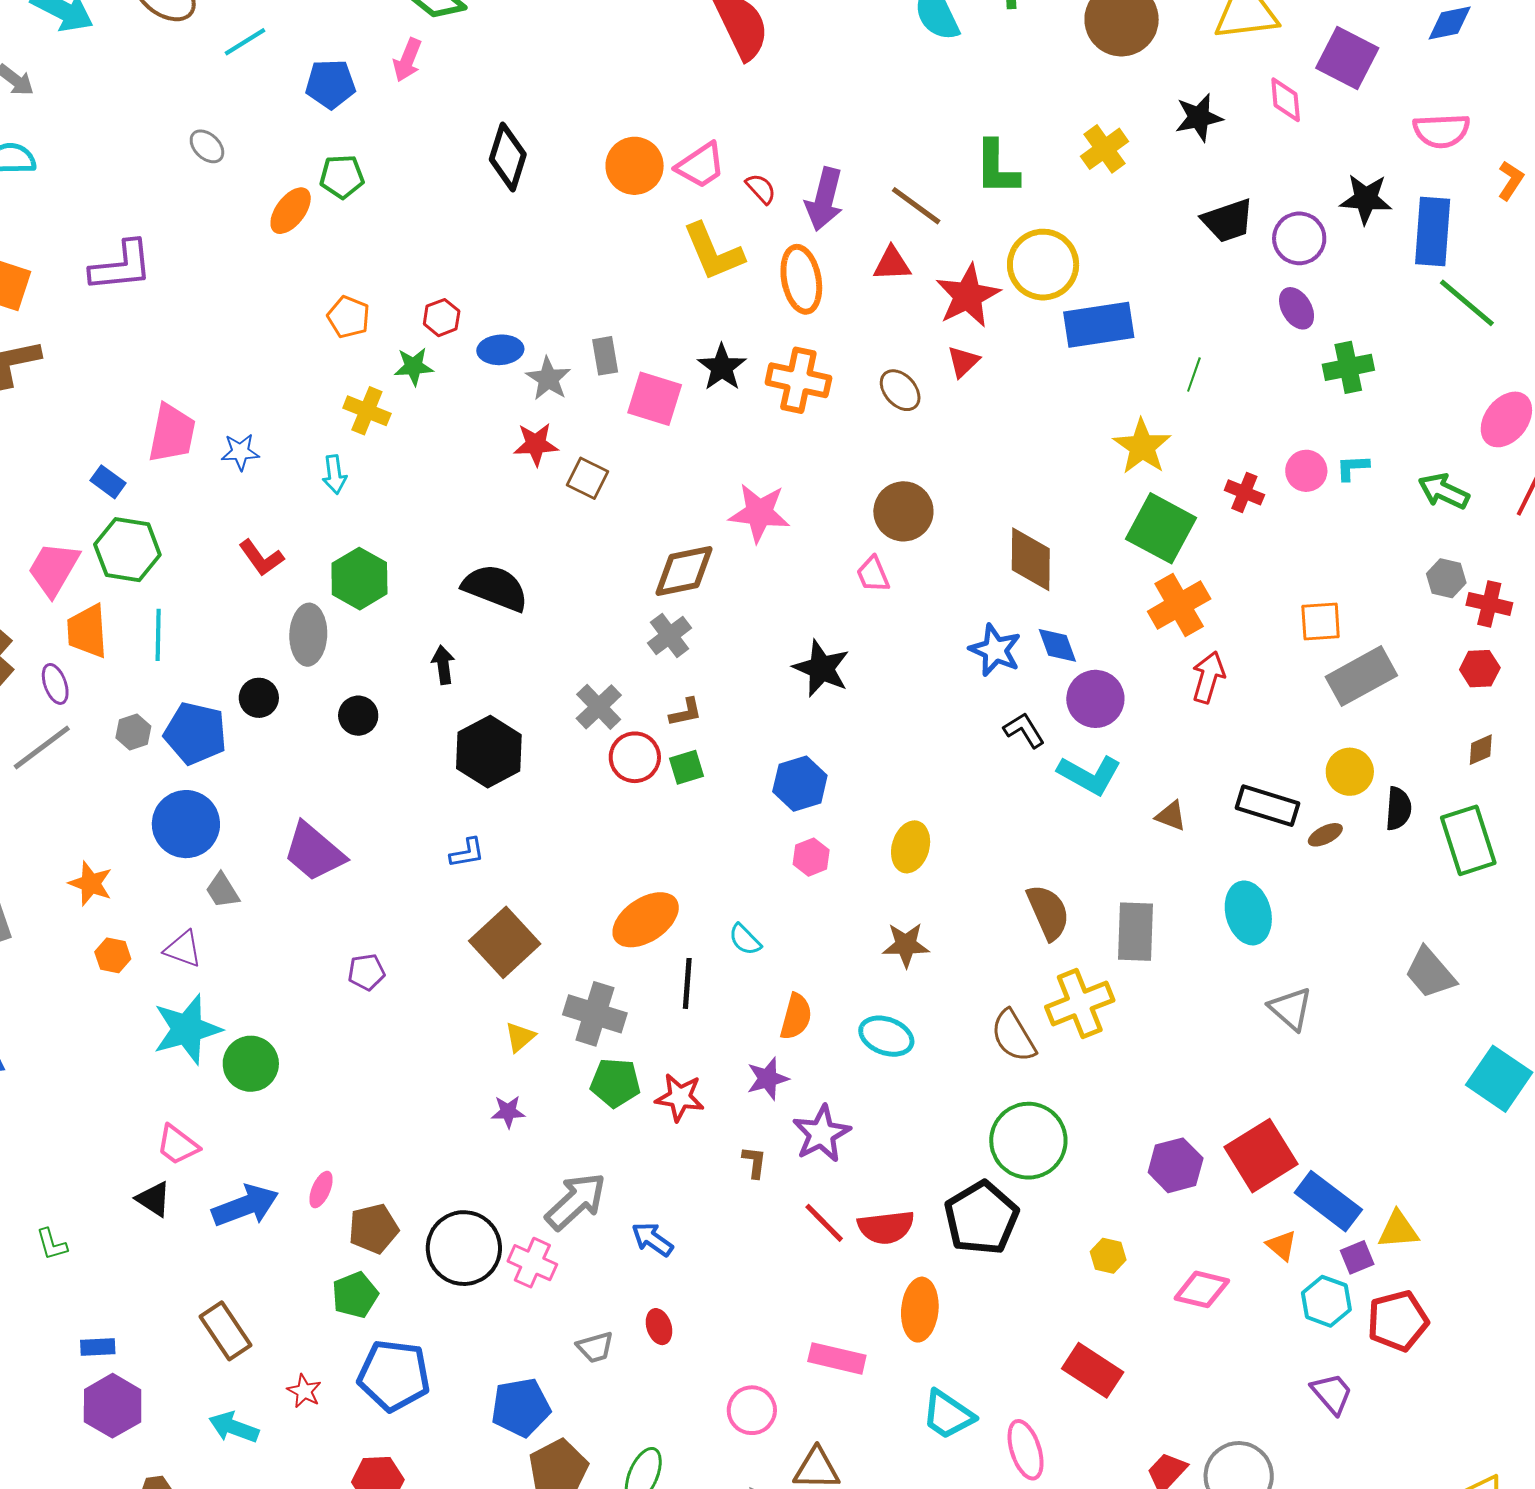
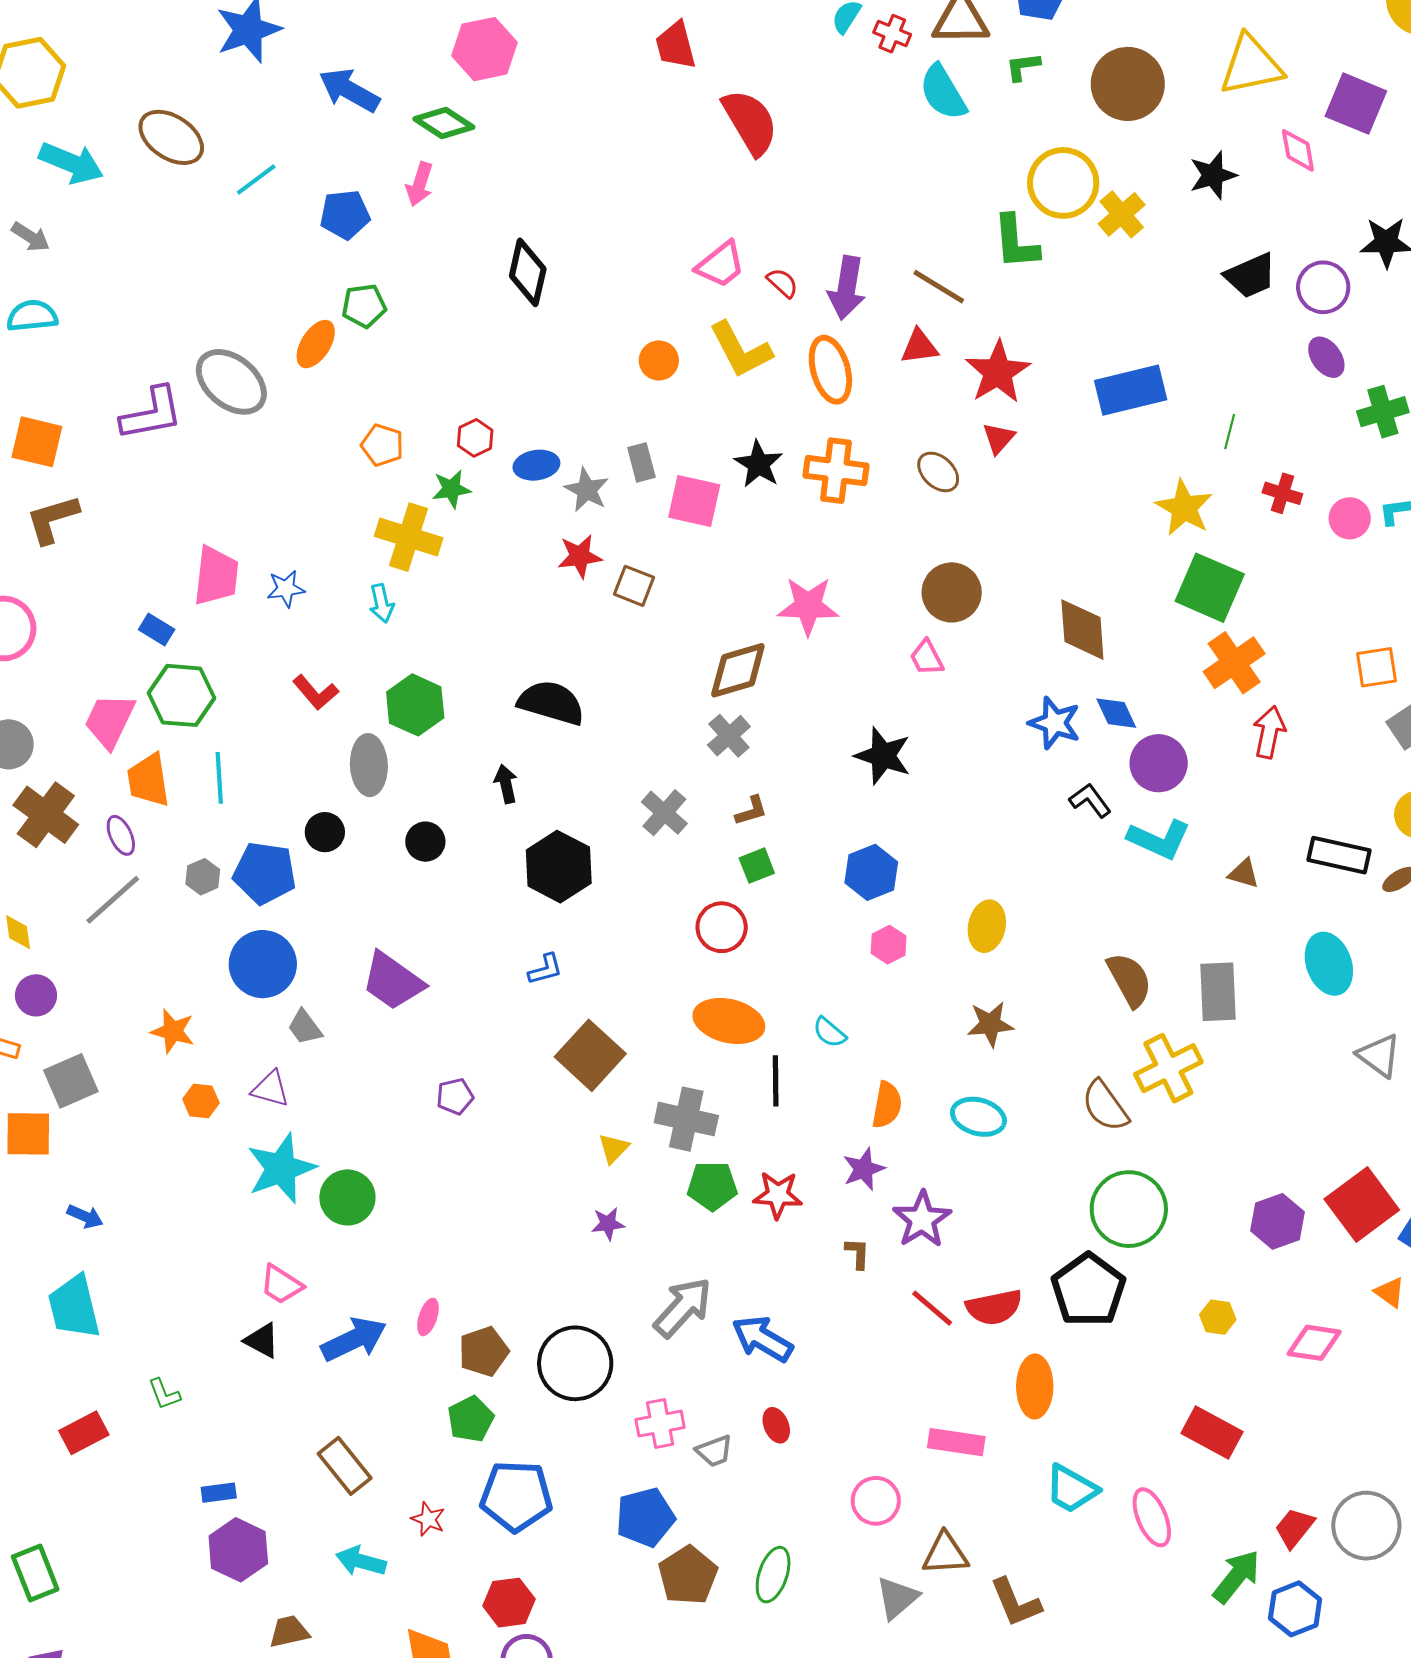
gray ellipse: (207, 146) -> (231, 382), moved, size x2.0
orange circle: (635, 166) -> (659, 360), moved, size x0.7
yellow circle: (1043, 265) -> (1063, 183), moved
yellow cross: (367, 411) -> (409, 537), size x1.4
red cross: (1244, 492) -> (1282, 493), moved
red circle: (635, 757) -> (722, 927), moved
orange ellipse: (646, 920) -> (729, 1021), turned 52
blue arrow: (652, 1239) -> (762, 1339), size x1.4
pink cross: (532, 1263) -> (660, 1424), moved, turned -30

